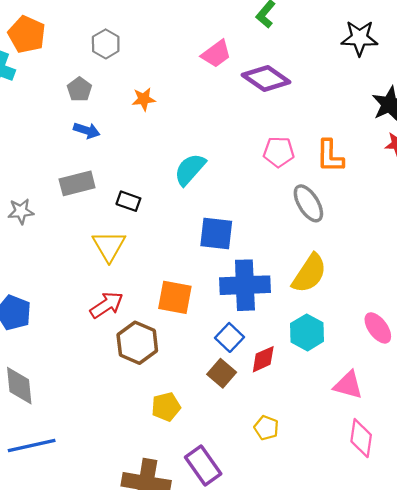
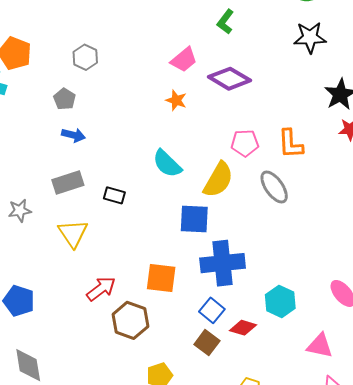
orange star: (144, 99) -> (176, 100), moved, turned 30
cyan semicircle: (190, 169) -> (167, 164), turned -84
yellow triangle: (109, 246) -> (73, 233), moved
yellow semicircle: (309, 273) -> (218, 180), moved
red diamond: (263, 359) -> (243, 328), turned 44

